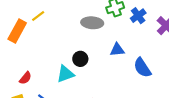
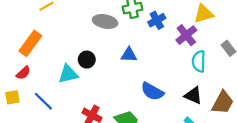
orange rectangle: (17, 31) -> (30, 43), moved
blue semicircle: (142, 68) -> (152, 91), moved, turned -35

